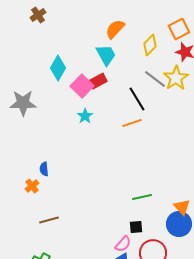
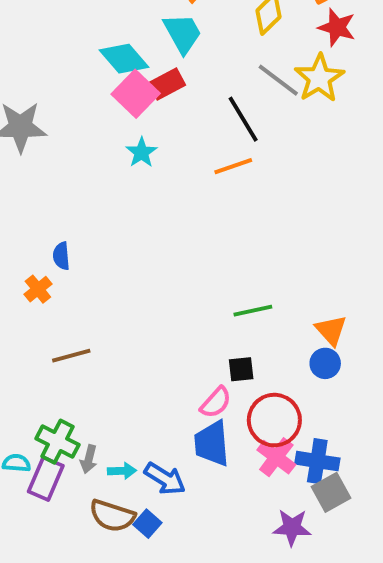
cyan diamond: (58, 68) -> (124, 59), moved, turned -70
blue circle: (179, 224) -> (325, 363), size x0.6

